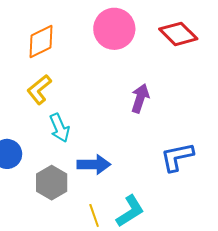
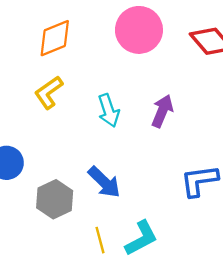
cyan arrow: (60, 128) -> (109, 111), moved
blue arrow: (94, 164) -> (104, 182), turned 40

